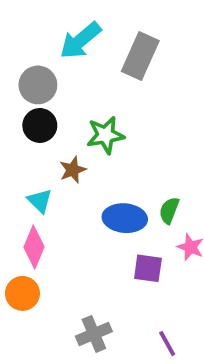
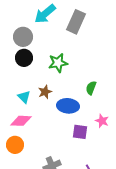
brown star: (73, 170) -> (45, 92), moved
green semicircle: (169, 210) -> (91, 88), moved
pink diamond: (34, 247) -> (21, 121), turned 70

